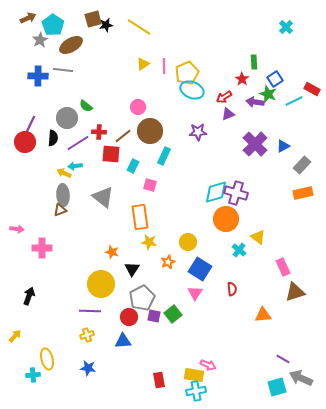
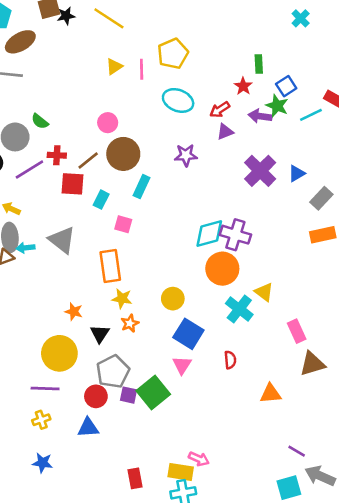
yellow pentagon: (187, 73) -> (173, 54), moved
cyan arrow: (75, 166) -> (26, 248), moved
cyan cross: (239, 250) -> (239, 309), size x1.5
orange star: (168, 262) -> (130, 323), moved
green square: (173, 314) -> (153, 392), size x1.4

